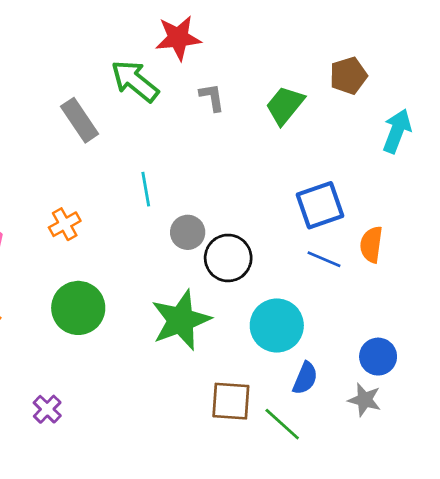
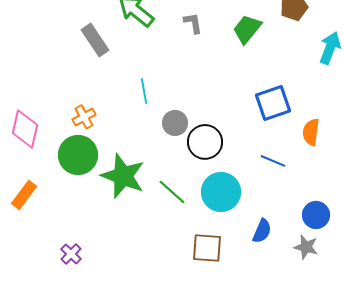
blue line: (324, 259) -> (273, 161), moved
green circle: (78, 308) -> (78, 155), moved
green star: (181, 320) -> (123, 176), moved, turned -30
cyan circle: (277, 325) -> (221, 192), moved
green line: (282, 424) -> (172, 192), moved

